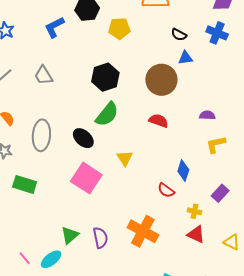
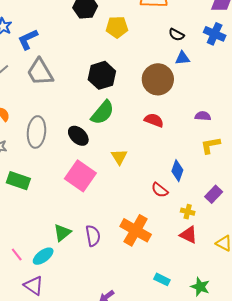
blue L-shape: (54, 27) -> (28, 39), moved
gray trapezoid: (43, 75) -> (40, 72), size x1.4

